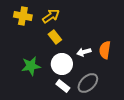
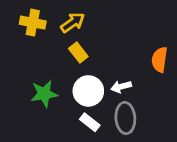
orange semicircle: (105, 50) -> (160, 60), moved
white arrow: (84, 52) -> (121, 87), moved
gray ellipse: (88, 83) -> (125, 118), turned -50

